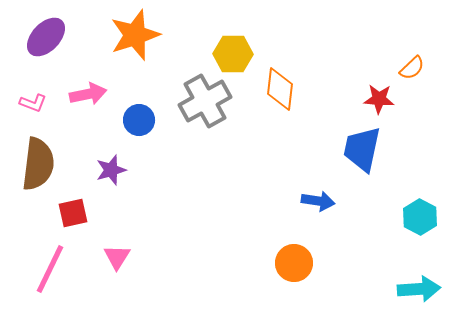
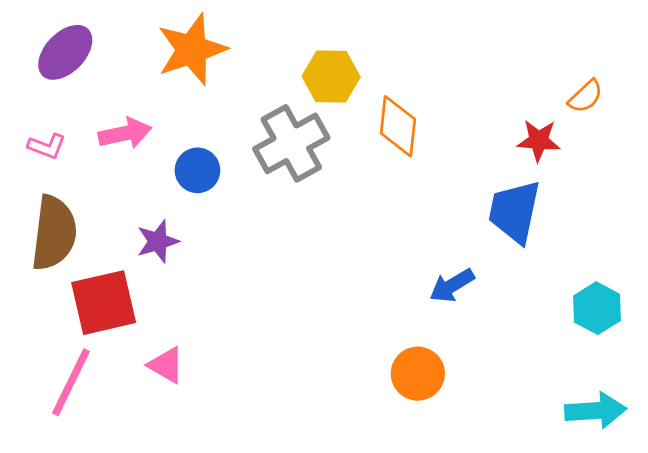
blue arrow: (318, 201) -> (452, 285), turned 140
red square: (73, 213) -> (104, 303), size x1.6
pink triangle: (117, 257) -> (166, 365), turned -32

